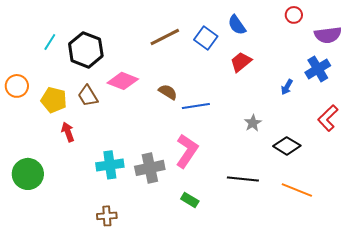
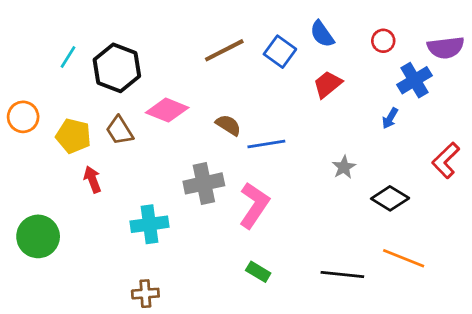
red circle: (294, 15) -> (383, 41), moved
blue cross: (318, 69) -> (414, 80), moved
gray cross: (150, 168) -> (204, 183), moved
black line: (243, 179) -> (342, 275), moved

